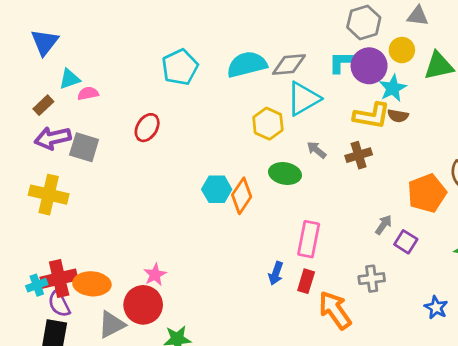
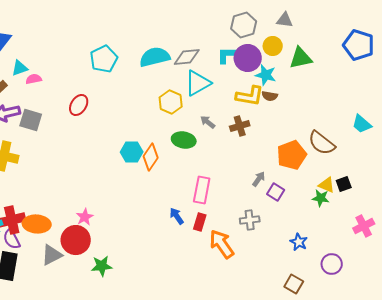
cyan star: (393, 88) -> (266, 75), turned -30
blue arrow: (276, 273) -> (177, 216), turned 126

